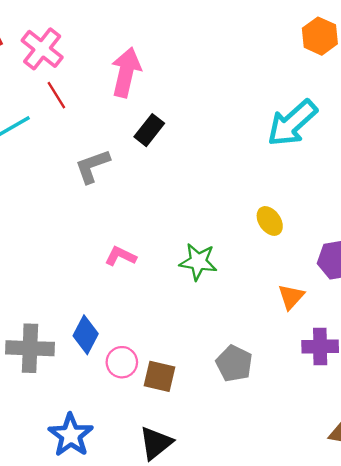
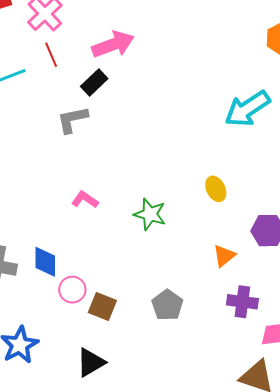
pink arrow: (126, 72) -> (113, 44), turned 48
black rectangle: (149, 130) -> (94, 83), moved
blue diamond: (86, 335) -> (45, 262), turned -36

